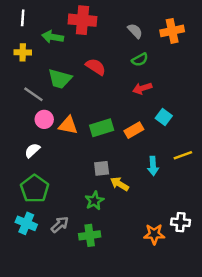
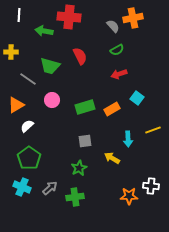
orange cross: (172, 31) -> (133, 18), moved
yellow cross: (23, 52) -> (11, 52), moved
red semicircle: (96, 67) -> (80, 56), turned 30
pink circle: (44, 119) -> (52, 100), moved
orange triangle: (68, 125) -> (16, 105), moved, turned -42
yellow arrow: (120, 184) -> (112, 158), moved

